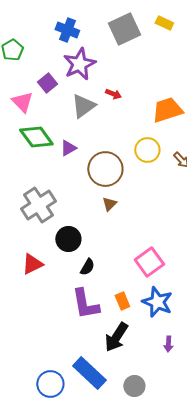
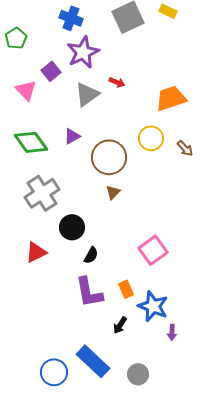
green diamond: (36, 137) -> (31, 142), moved
blue star: (157, 302) -> (153, 306), moved
black arrow: (116, 337) -> (120, 325), size x0.6

